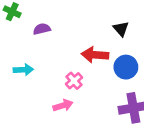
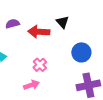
black triangle: (121, 29) -> (62, 22), moved
red arrow: (95, 55) -> (39, 32), moved

